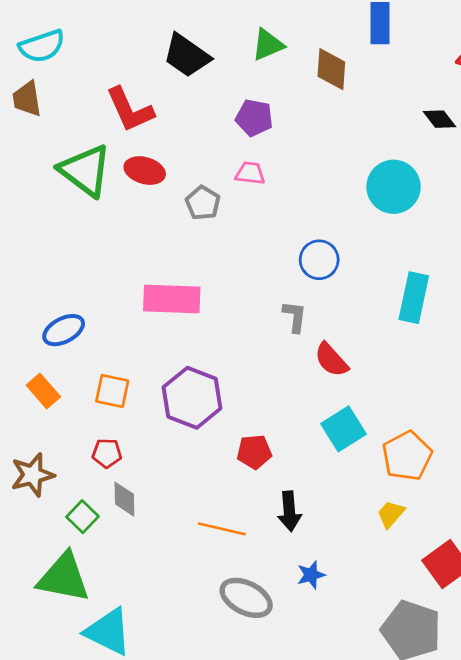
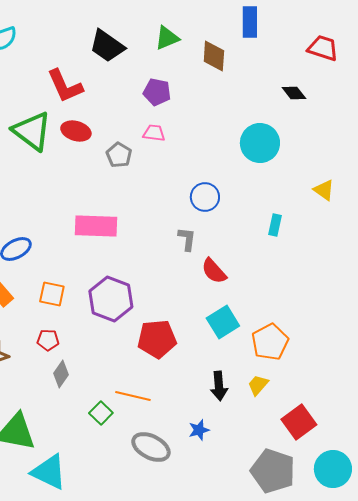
cyan rectangle: (414, 298) -> (275, 225), size x0.6
red pentagon: (254, 452) -> (157, 339), size x1.5
gray diamond: (124, 499) -> (61, 374), turned 36
black arrow: (289, 511) -> (219, 386), moved
green square: (82, 517) -> (101, 413), moved

